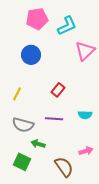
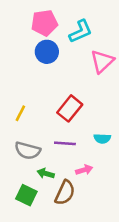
blue circle: (31, 55) -> (47, 52), moved
red rectangle: (58, 90) -> (70, 108), size x1.5
pink arrow: (86, 151) -> (84, 170), moved
brown semicircle: (64, 167) -> (65, 193), moved, turned 60

